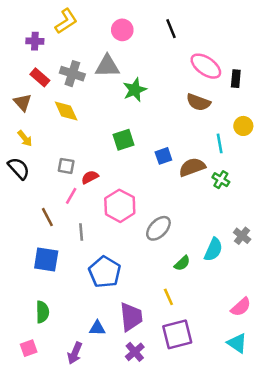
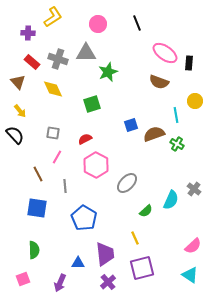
green square: (124, 140) -> (92, 104), moved
red semicircle: (90, 177) -> (85, 139), moved

